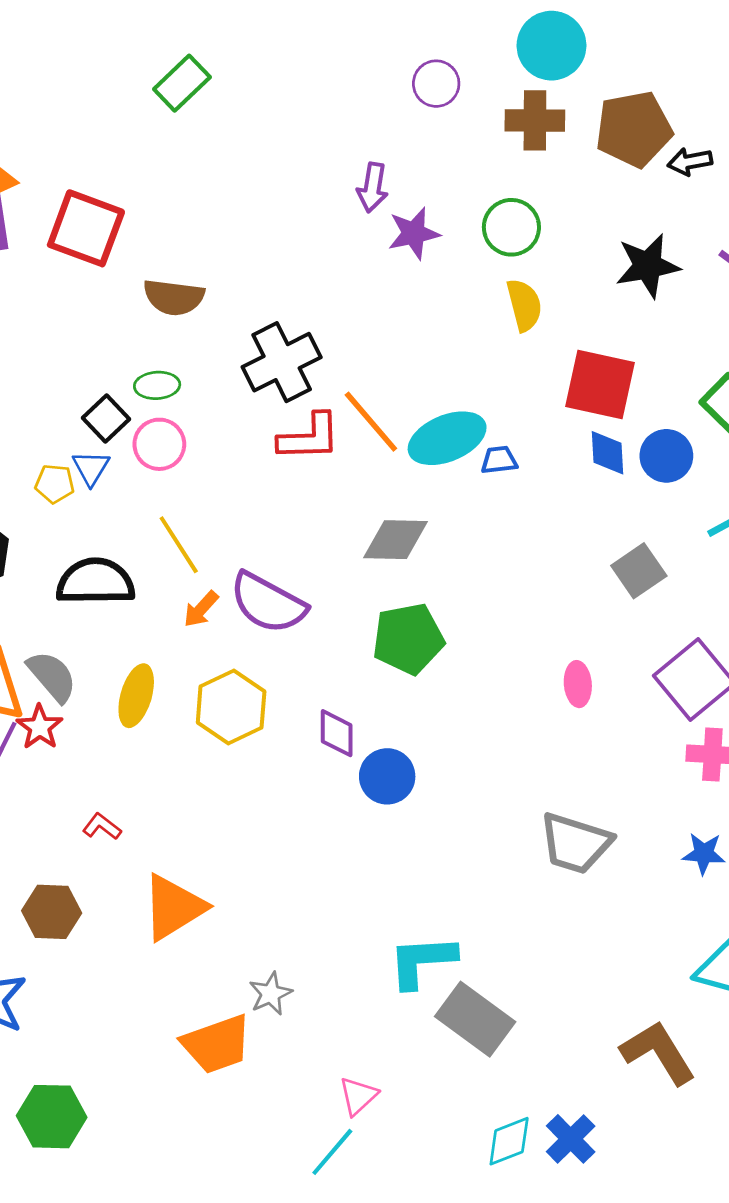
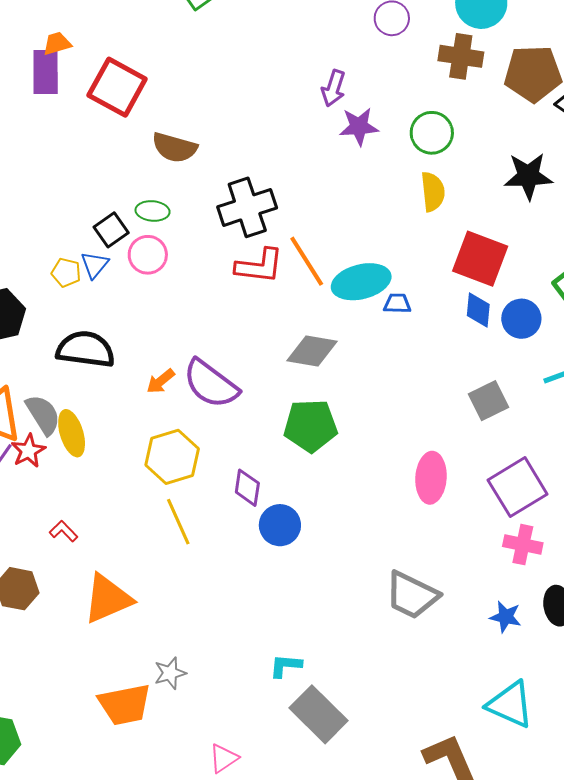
yellow line: (179, 545) -> (178, 522), moved
pink ellipse: (578, 684) -> (431, 478), size x1.5
yellow ellipse: (136, 696) -> (72, 433), moved, turned -42
cyan L-shape: (422, 961) -> (286, 666), size x0.6

